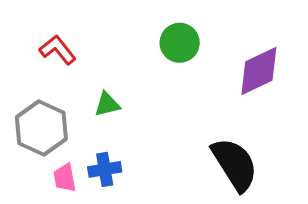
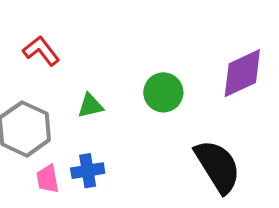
green circle: (180, 43) -> (163, 92), moved

